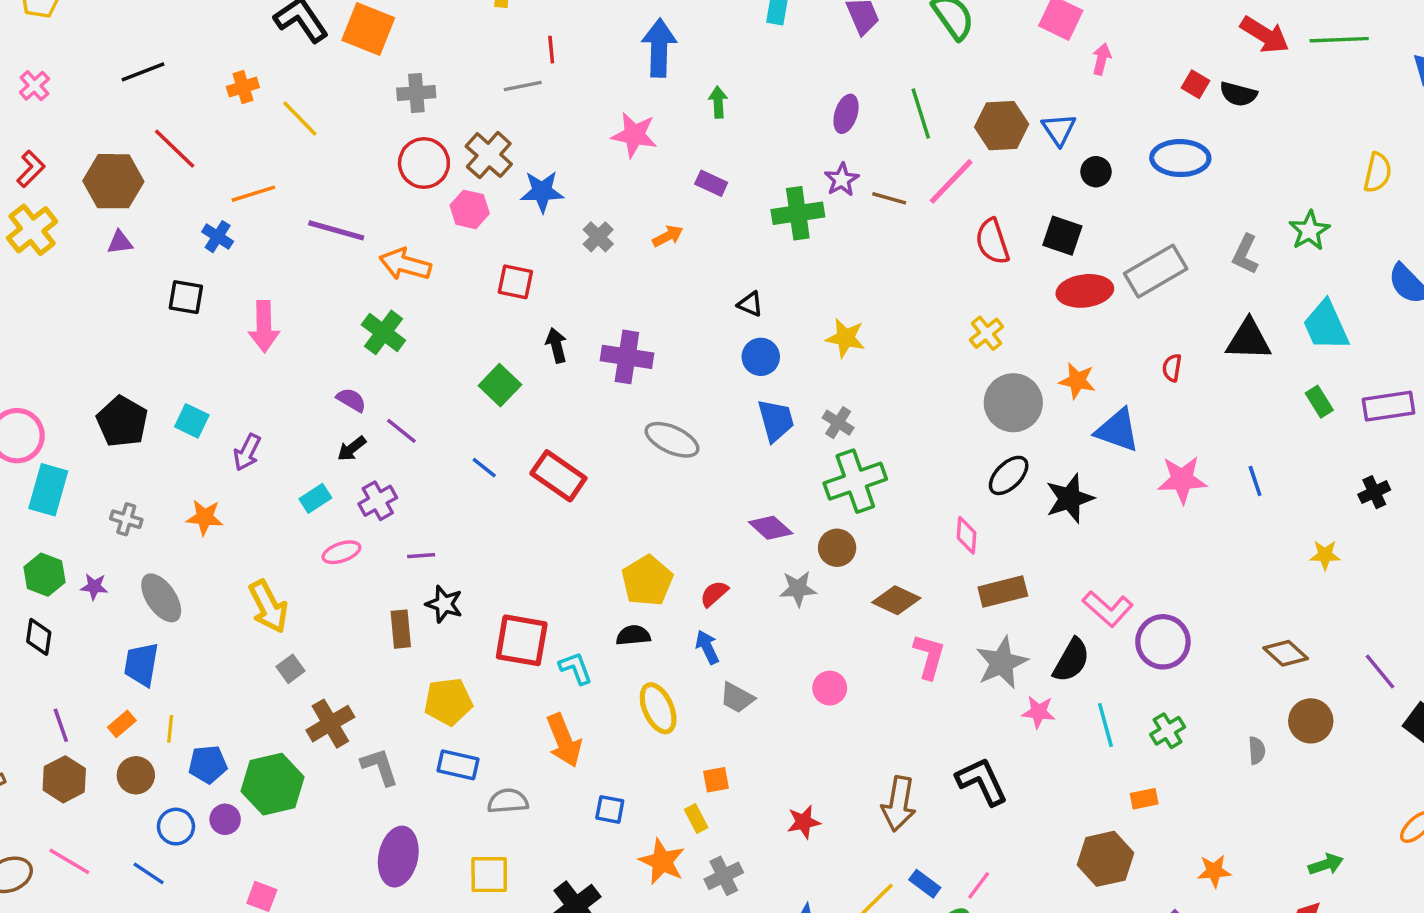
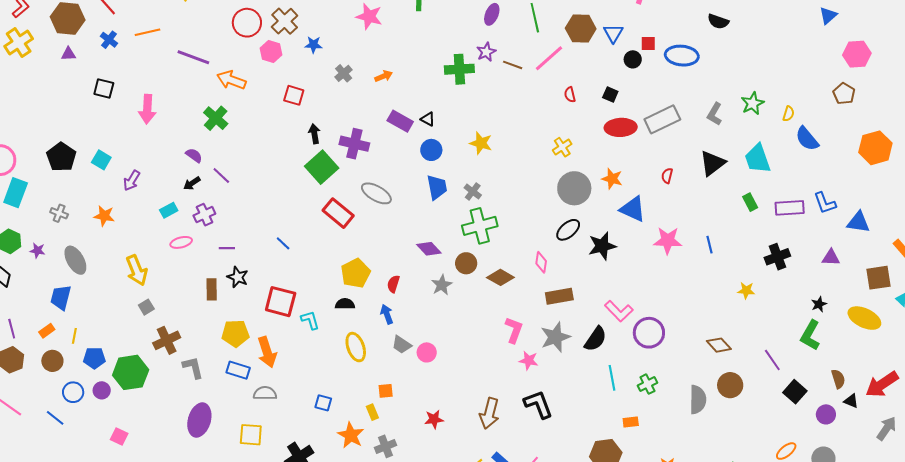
red square: (1196, 84) -> (648, 44), moved, turned -35
yellow semicircle: (1378, 173) -> (788, 114), moved, size x0.7
purple rectangle: (711, 183) -> (400, 121), moved, size x1.4
blue star: (542, 191) -> (313, 45), size x0.7
black square: (1062, 236) -> (610, 95), size x0.7
blue cross: (218, 237) -> (109, 40), moved
red semicircle: (992, 241) -> (570, 95), size x0.6
black triangle: (1249, 340) -> (712, 163), turned -44
green square: (500, 385) -> (322, 167), moved, size x1.4
blue line: (484, 468) -> (283, 243), moved
red rectangle: (558, 476) -> (338, 213), moved
black cross: (1374, 492) -> (777, 257), size x1.4
gray star: (798, 589) -> (442, 285), turned -30
red semicircle: (714, 594) -> (393, 284), turned -36
brown diamond: (896, 600) -> (500, 277), moved
pink circle: (830, 688) -> (427, 352), moved
pink star: (1038, 712) -> (529, 360), moved
orange arrow: (564, 740) -> (267, 352), moved
gray semicircle: (1257, 750) -> (698, 400), size x1.8

